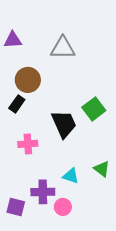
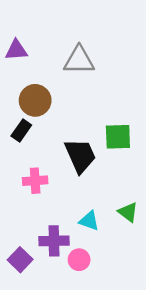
green square: (94, 109) -> (118, 137), turned 35
purple square: (16, 207) -> (20, 260), turned 30

